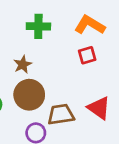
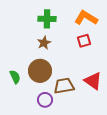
brown star: (23, 64) -> (44, 43), moved

